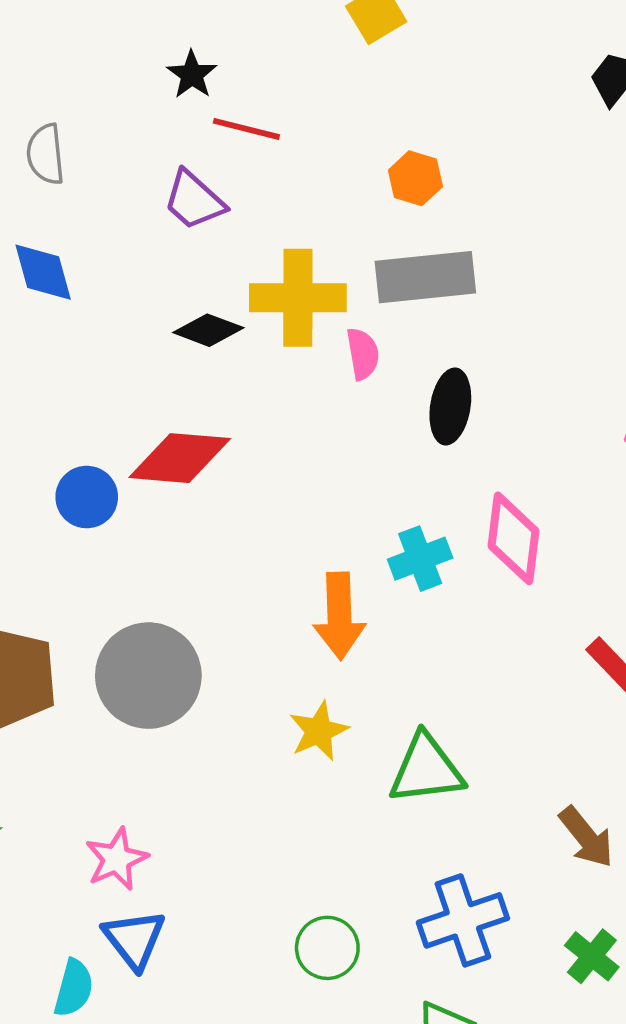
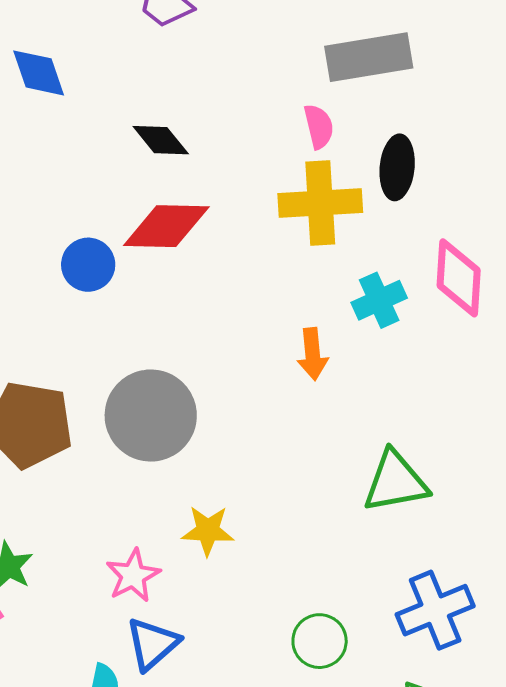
yellow cross: (298, 298) -> (320, 203), moved
black diamond: (208, 330) -> (161, 140), moved, turned 34
orange arrow: (339, 616) -> (313, 354), size x0.7
yellow star: (319, 731) -> (208, 531), moved, turned 30
blue triangle: (134, 939) -> (152, 644), turned 30

